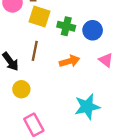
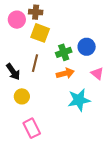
green cross: (66, 26) -> (64, 52), moved, turned -35
cyan star: (87, 107) -> (79, 100), moved

